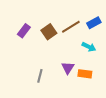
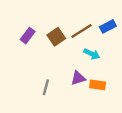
cyan arrow: (89, 47) -> (92, 54), moved
purple triangle: (68, 68) -> (78, 78), turned 40

